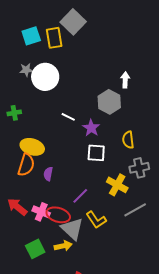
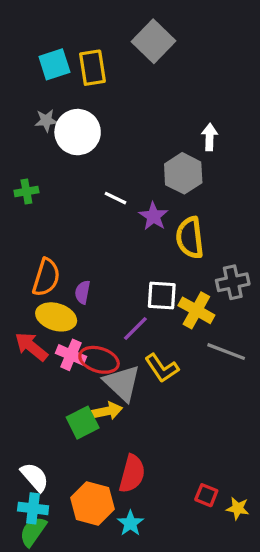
gray square: (73, 22) -> (154, 41), moved
yellow semicircle: (128, 140) -> (190, 238), moved, size x1.4
yellow ellipse: (32, 147) -> (56, 317), moved
white square: (96, 153) -> (162, 295), moved
gray line: (135, 210) -> (226, 352), turned 50
green square: (35, 249) -> (83, 423), moved

